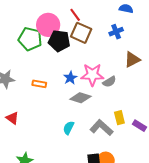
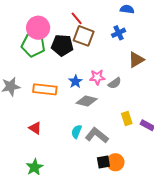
pink circle: (48, 25) -> (38, 28), moved
pink star: (92, 75) -> (97, 77), size x0.7
orange rectangle: (39, 84) -> (45, 89), size x1.6
red triangle: (12, 118) -> (35, 128), moved
gray L-shape: (101, 128) -> (97, 135), moved

